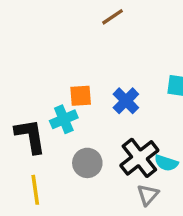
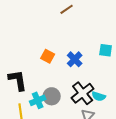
orange square: (81, 96) -> (48, 56), turned 32
cyan cross: (64, 119) -> (38, 100), moved

